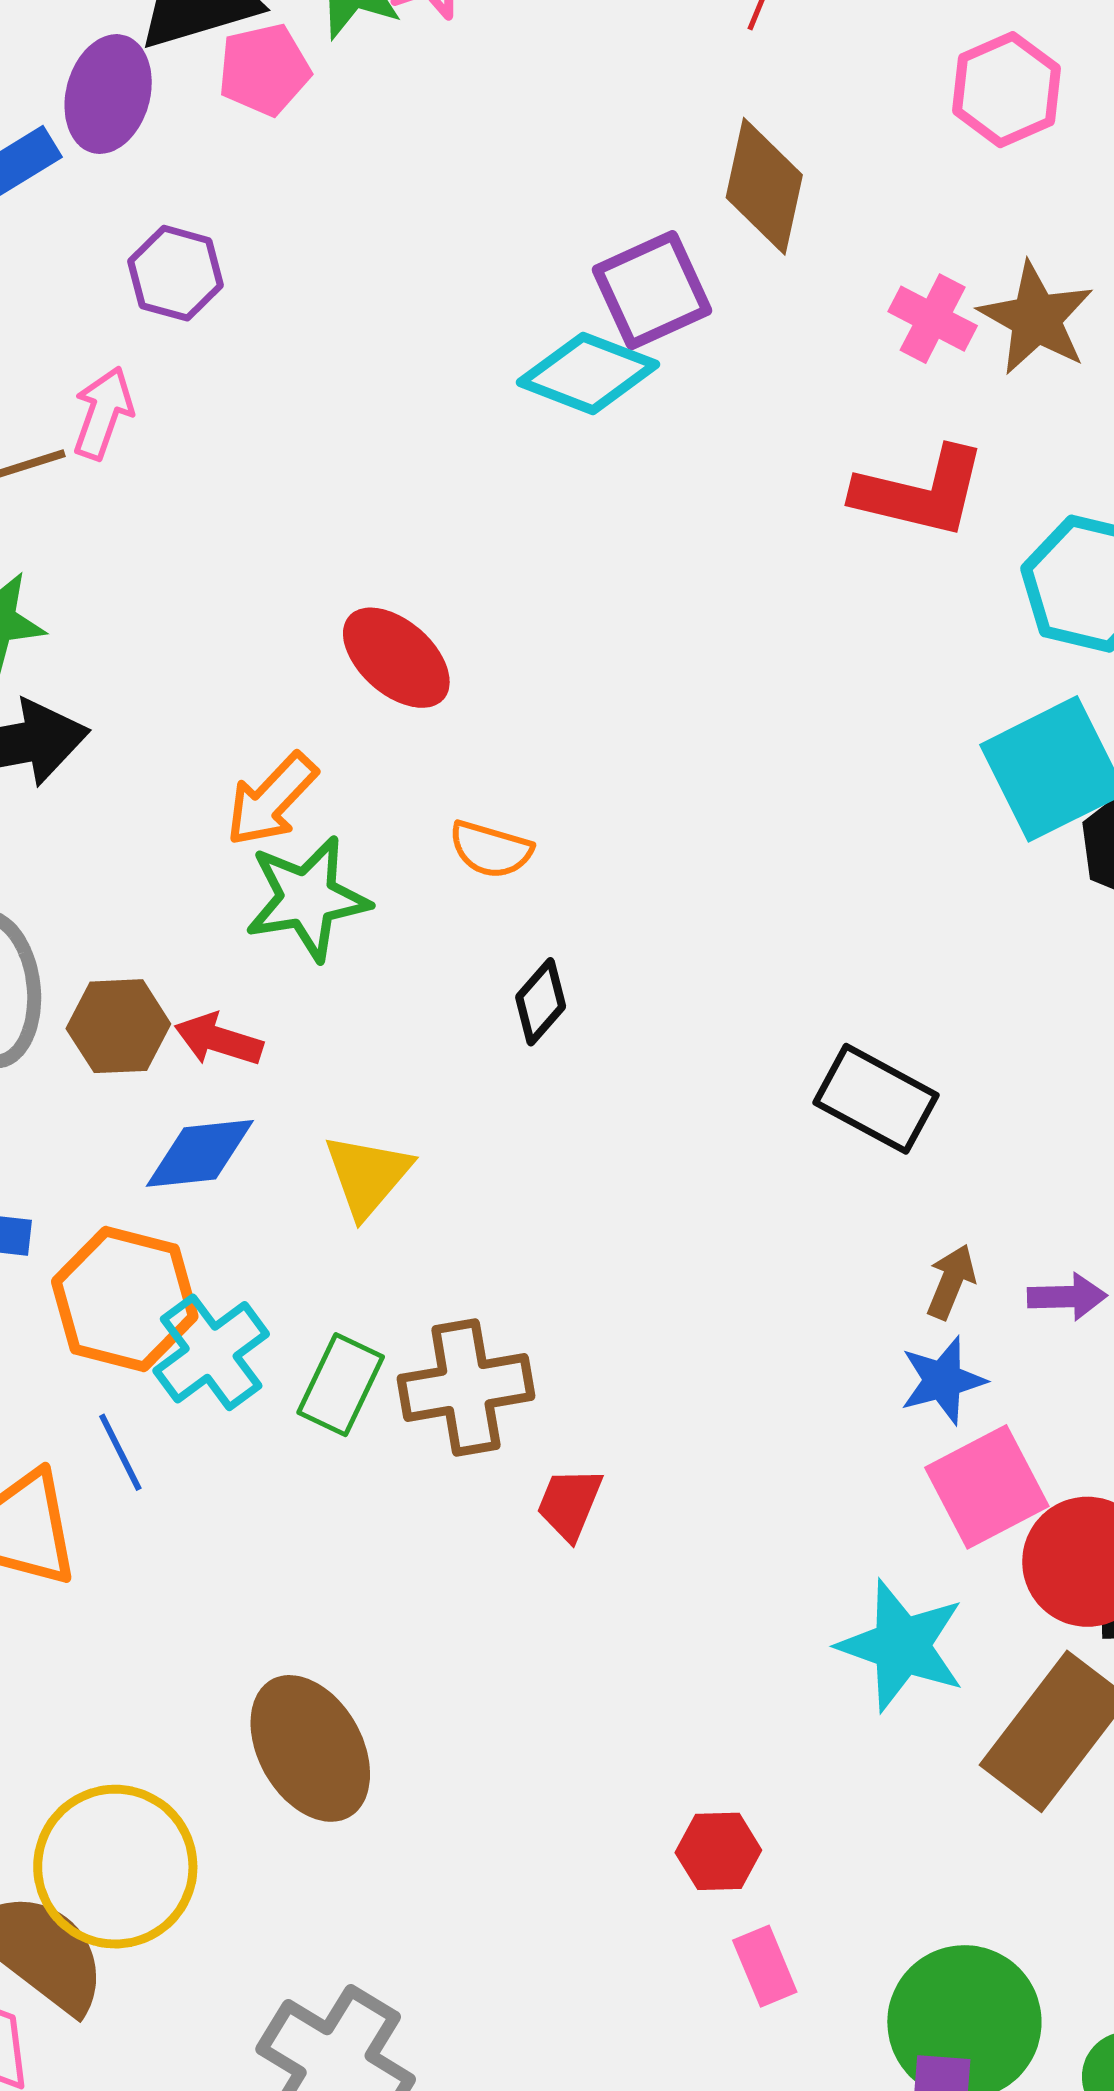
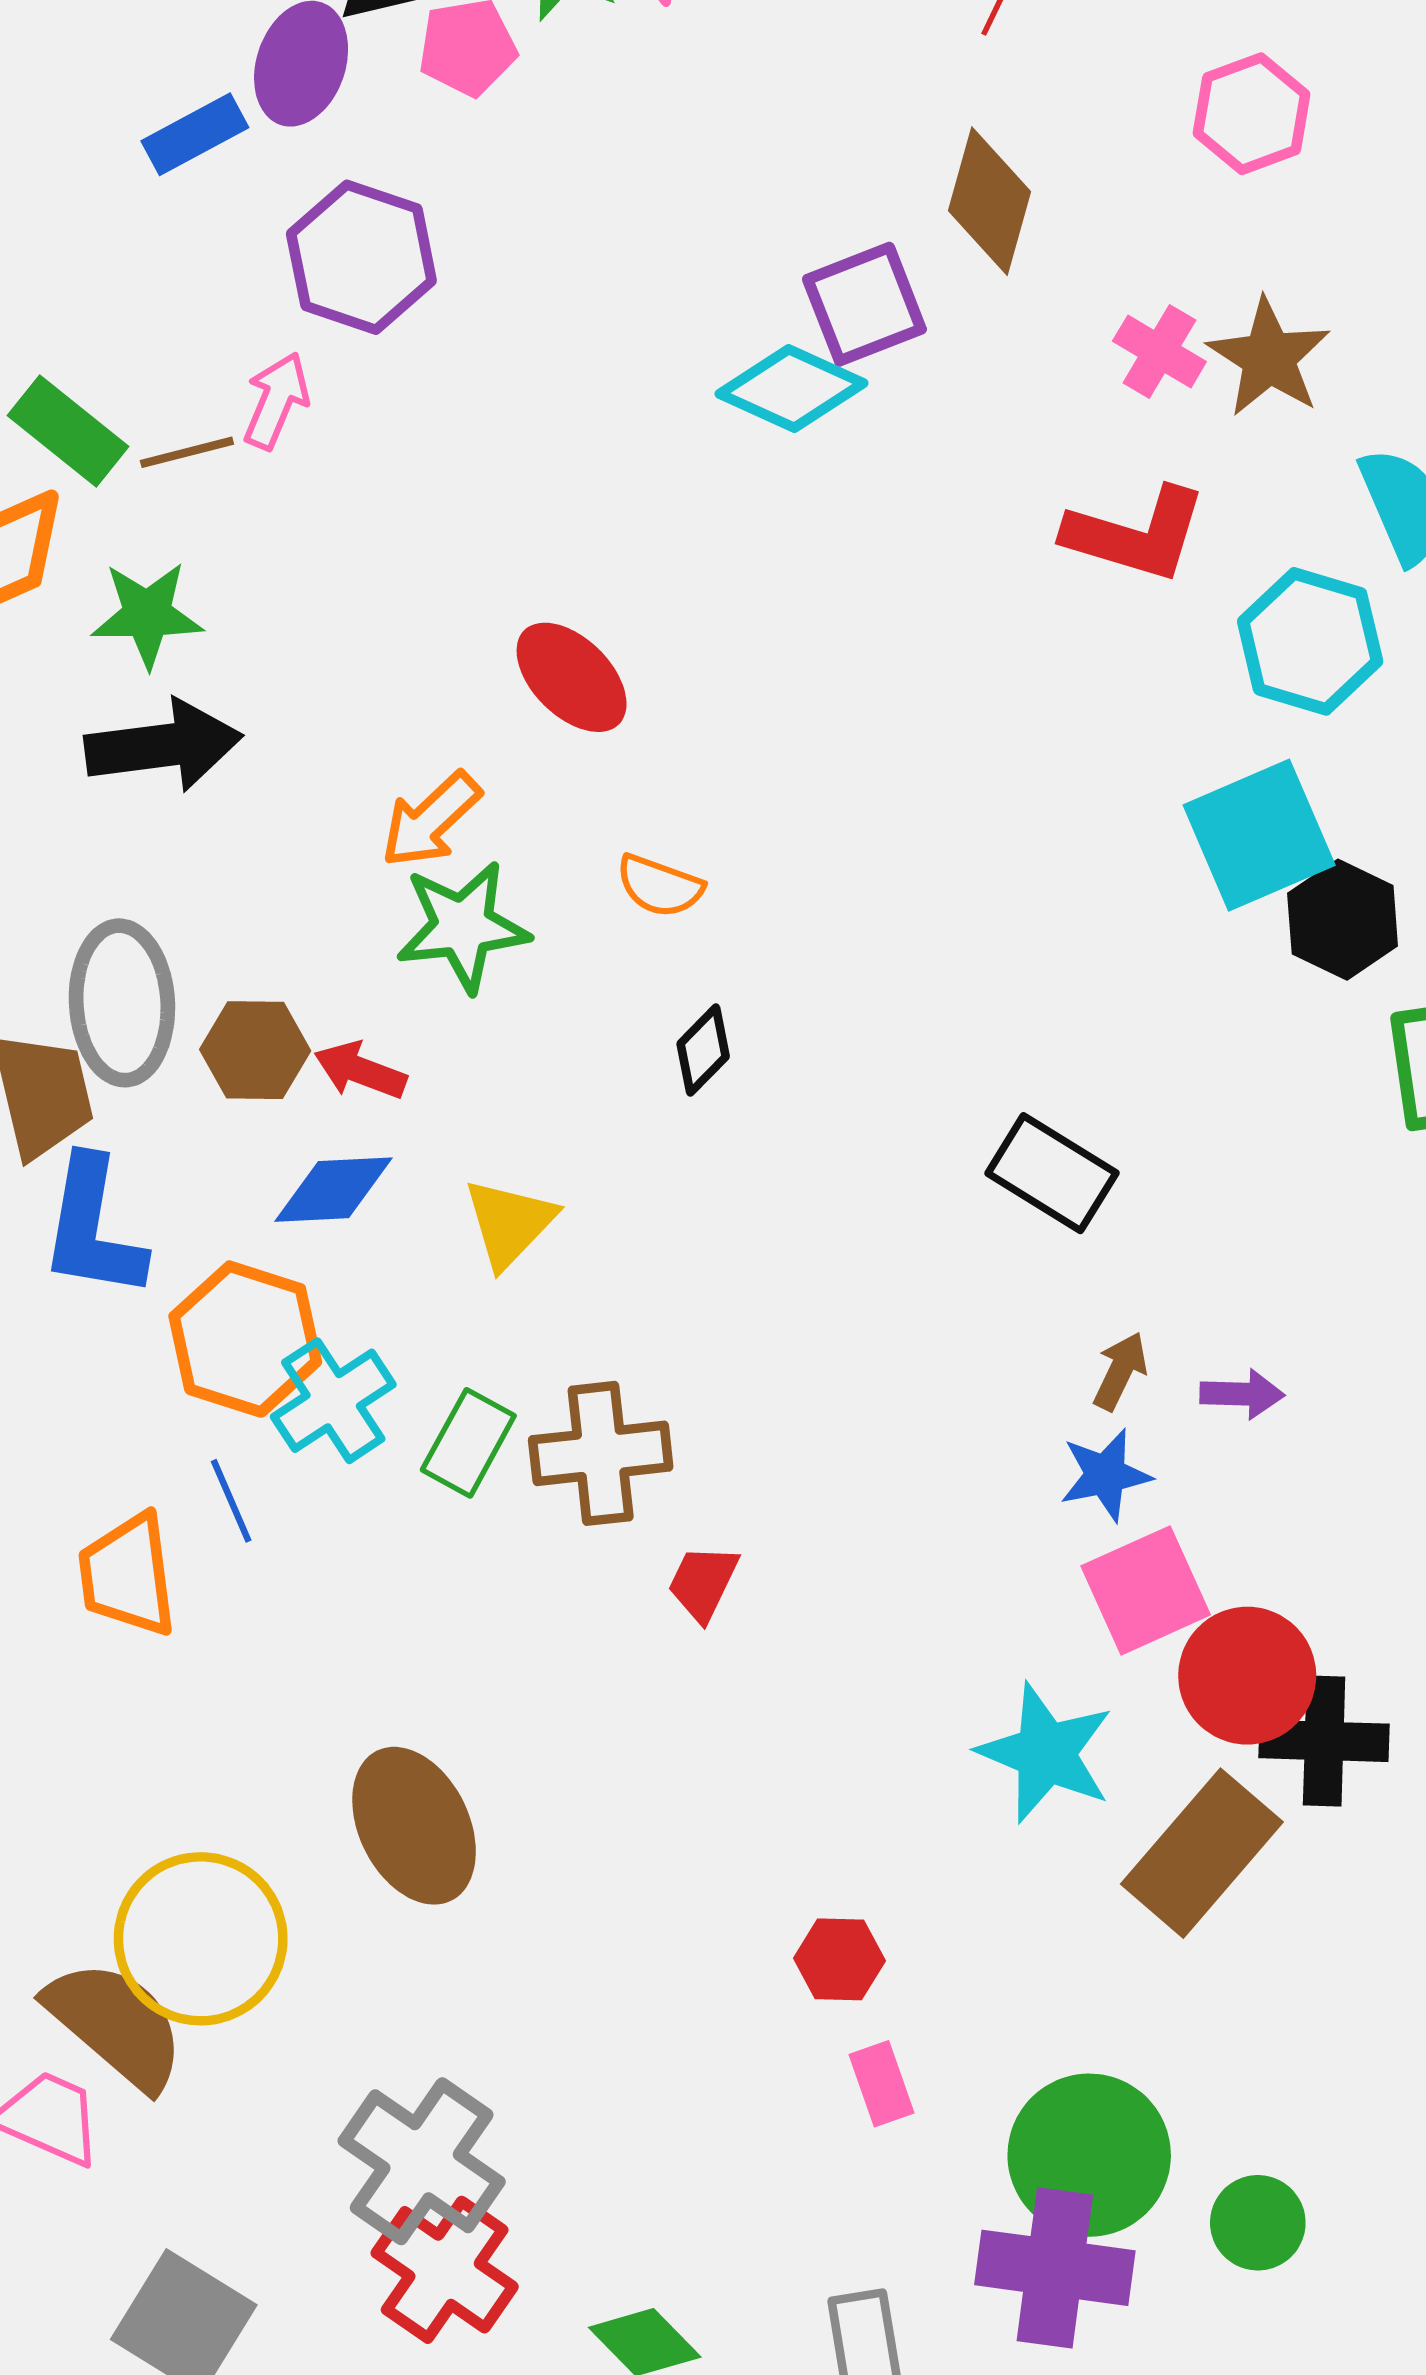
purple hexagon: (176, 273) -> (361, 257), size x1.5

